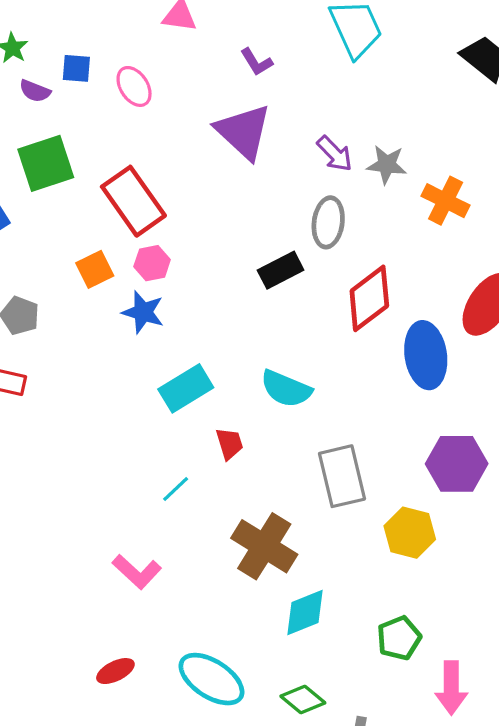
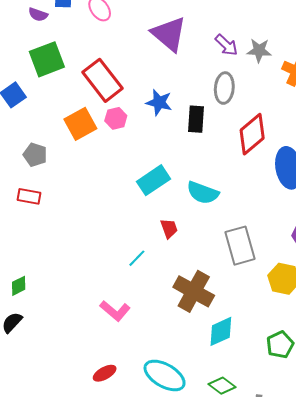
orange square: (95, 269) -> (80, 124), size x1.4
black rectangle: (281, 270) -> (196, 119), turned -56
blue star: (143, 312) -> (159, 102), moved
cyan rectangle: (186, 388) -> (154, 180), moved

